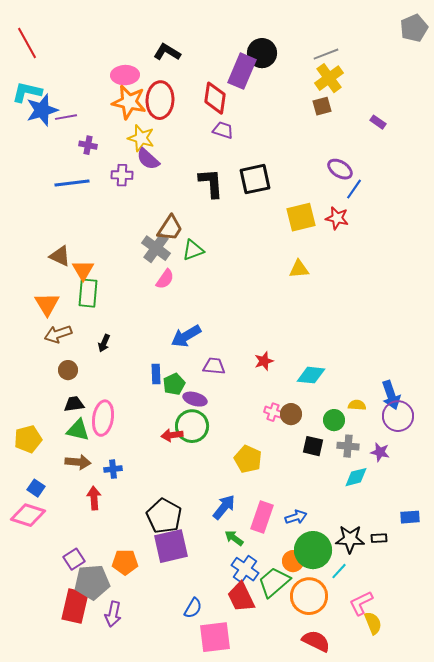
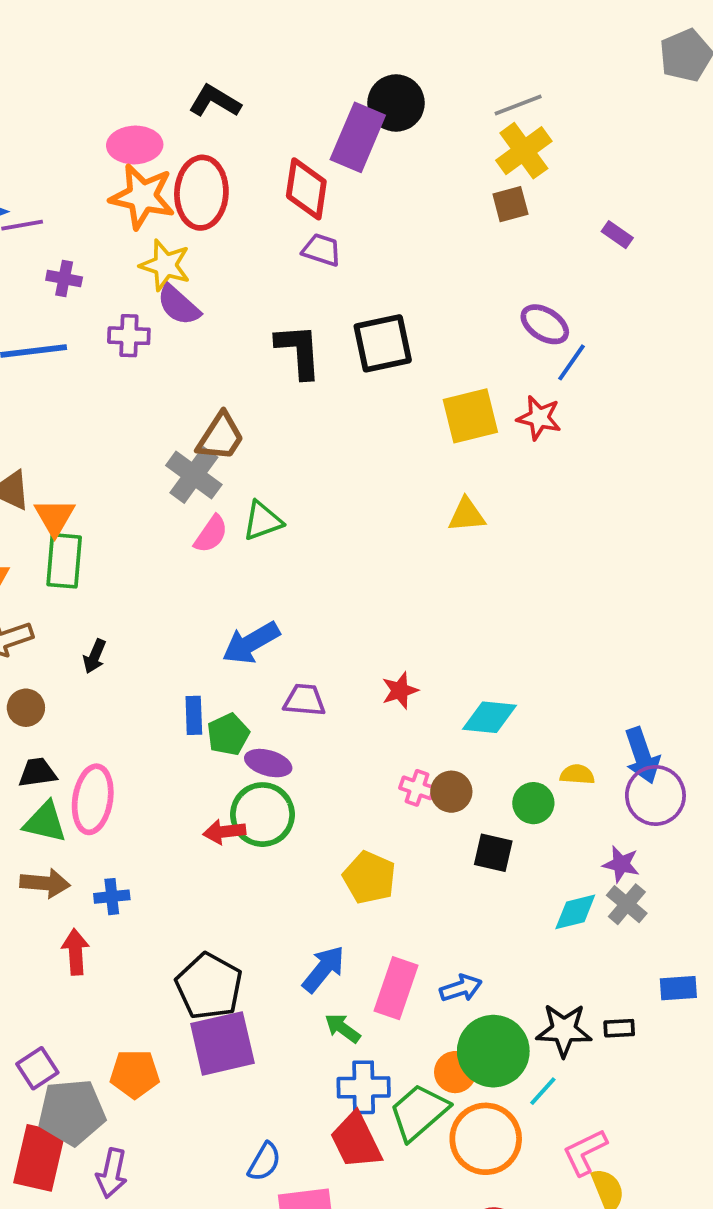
green triangle: (193, 250) -> (262, 521), moved
gray cross: (348, 446) -> (627, 904), moved, turned 35
blue cross: (245, 569) -> (364, 1087), turned -36

